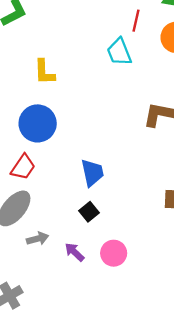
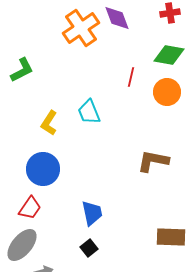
cyan trapezoid: (119, 52) -> (89, 112), moved
yellow L-shape: (44, 72) -> (49, 123), turned 35

